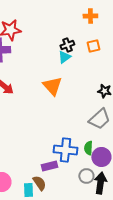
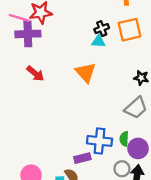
orange square: (93, 46) -> (129, 30), size x1.6
cyan triangle: (64, 57) -> (98, 41), turned 40

